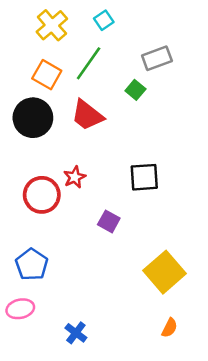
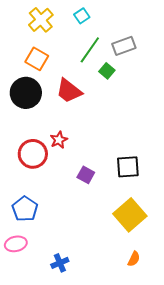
green line: (89, 63) -> (90, 50), moved
black square: (144, 177) -> (128, 167), moved
blue cross: (76, 333) -> (60, 263), turned 30

